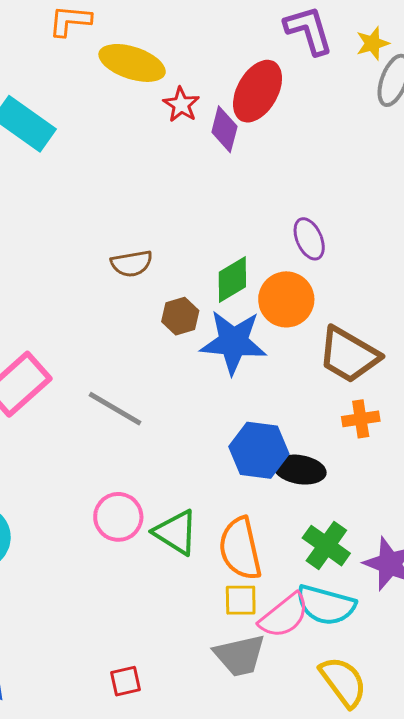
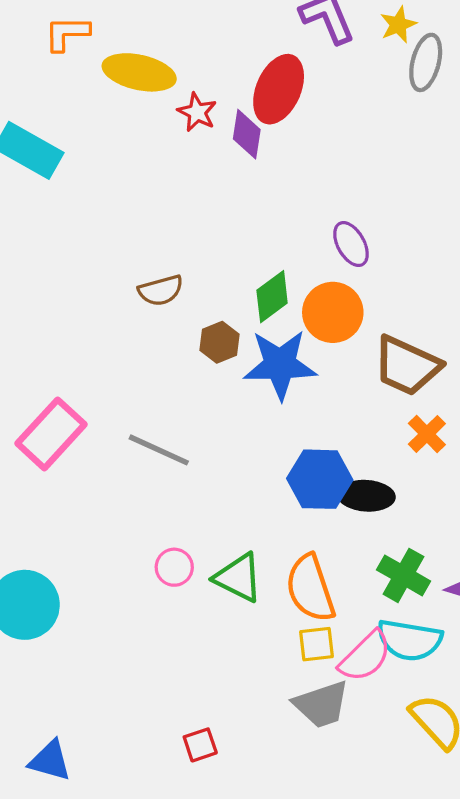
orange cross: (361, 419) -> (427, 434), turned -30
pink circle: (118, 517) -> (174, 567), size x0.7

